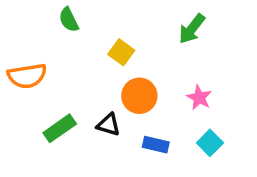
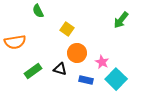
green arrow: (192, 29) -> (121, 20), moved
pink star: (199, 98) -> (102, 62), moved
cyan square: (210, 143) -> (116, 79), size x1.5

